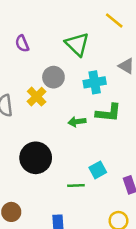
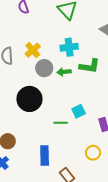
gray circle: (53, 77) -> (44, 68), moved
cyan cross: (95, 82) -> (69, 47), moved

